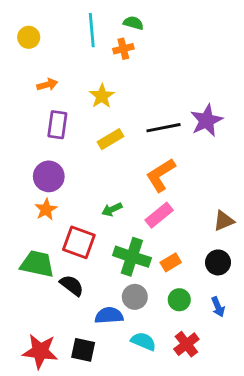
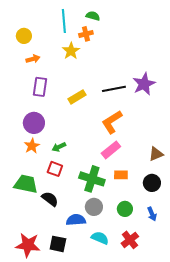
yellow circle: (29, 37) -> (24, 36), moved
yellow star: (102, 96) -> (71, 51), moved
green arrow: (112, 209) -> (59, 147), moved
red square: (79, 242) -> (55, 169), size x0.7
orange rectangle: (171, 262) -> (121, 175), moved, turned 32

